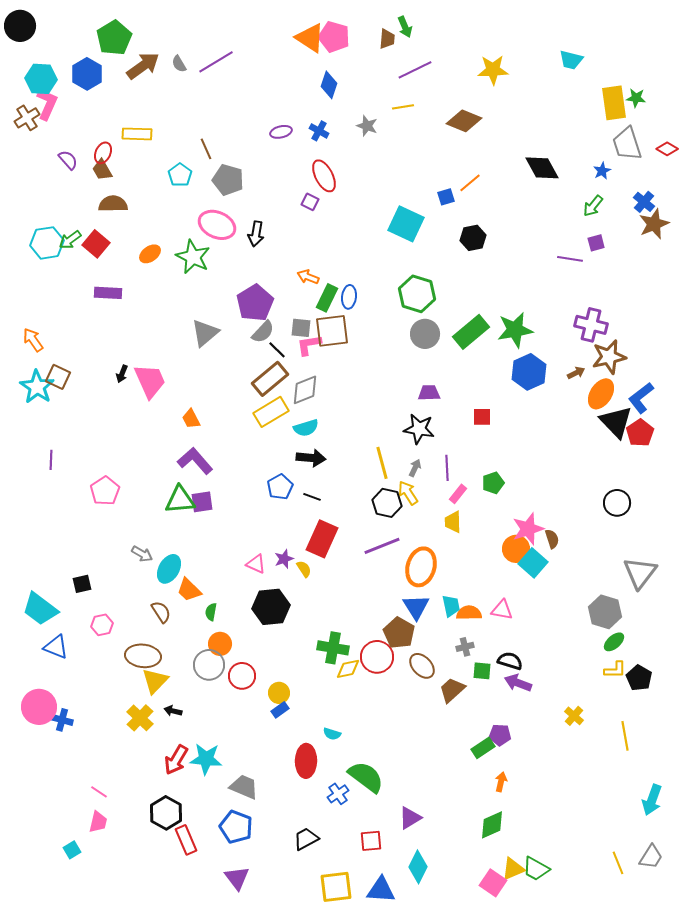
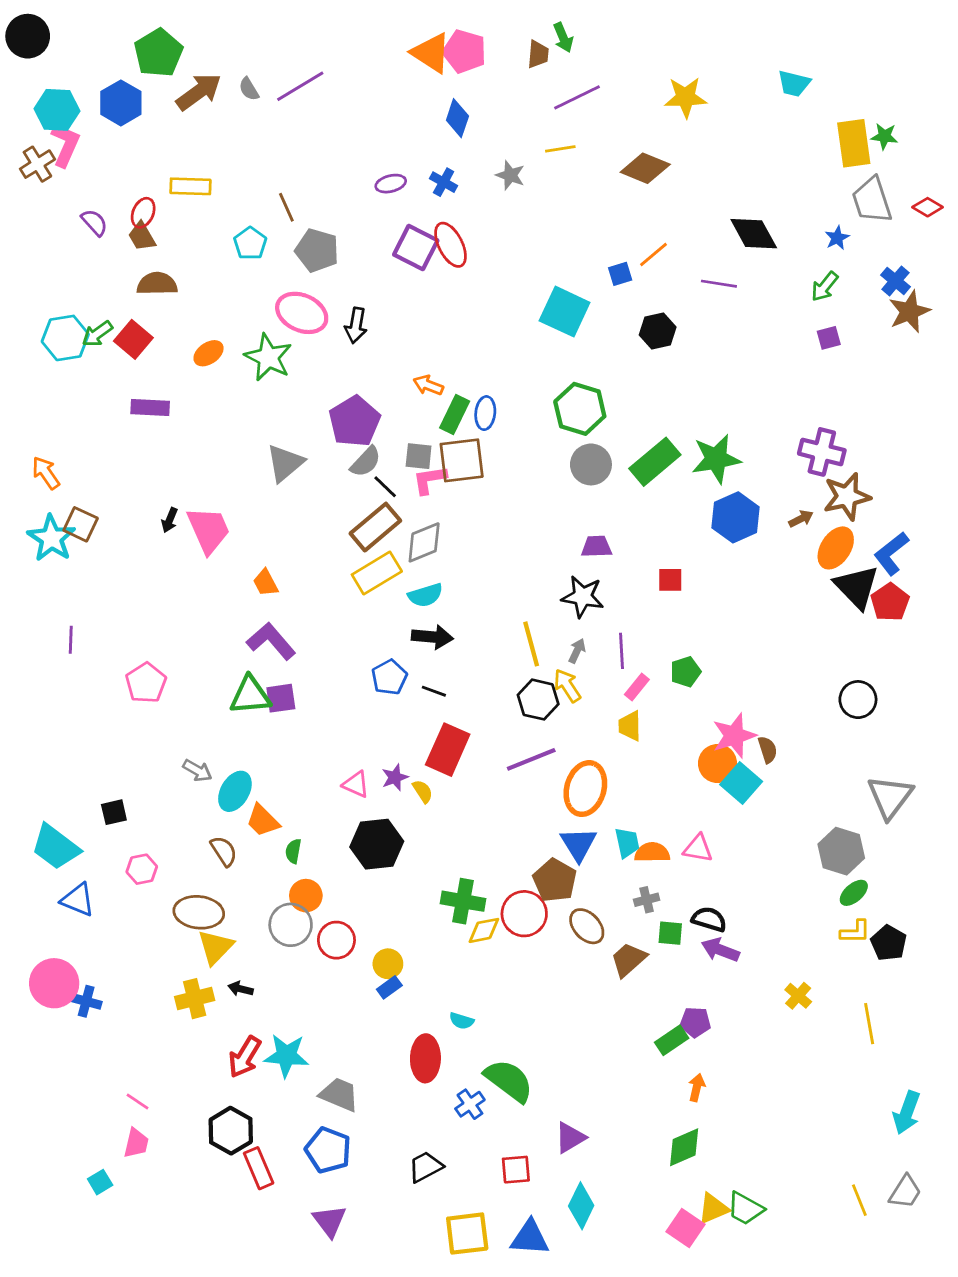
purple square: (310, 202) -> (416, 248), moved, size x1.8
purple line: (570, 259) -> (719, 284), moved
yellow cross: (140, 718) -> (195, 999), turned 32

